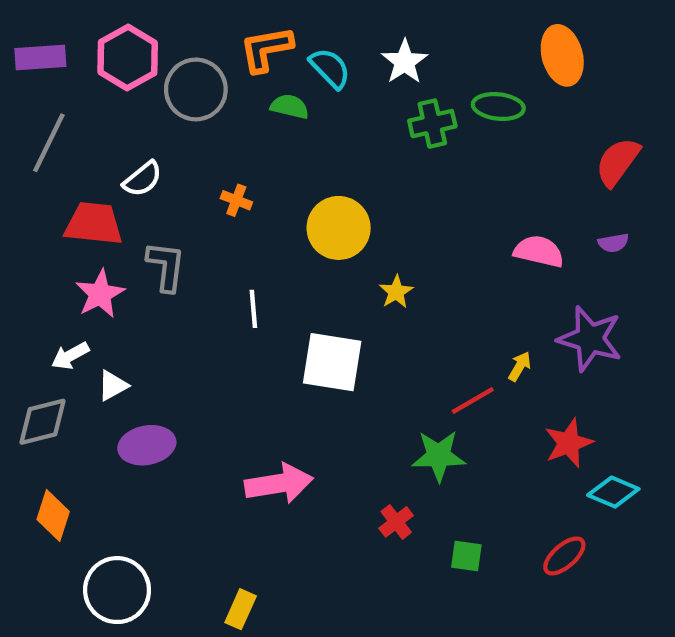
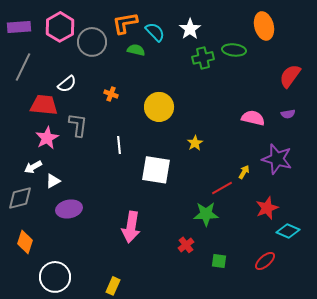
yellow star: (396, 292) -> (195, 143), moved
pink arrow: (279, 484) -> (131, 227), turned 108

